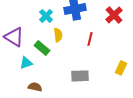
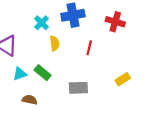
red cross: (114, 15) -> (115, 22), turned -30
green rectangle: (42, 48) -> (43, 73), moved
yellow rectangle: (121, 68) -> (123, 79), turned 32

